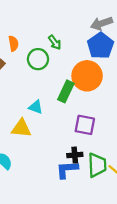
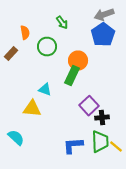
green arrow: (55, 42) -> (62, 23), moved
orange circle: (87, 76) -> (78, 61), moved, size x0.7
purple square: (85, 125) -> (89, 106), turned 36
black cross: (75, 155) -> (102, 118), moved

